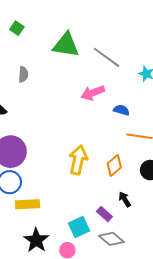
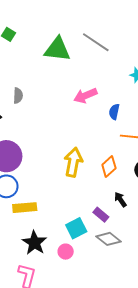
gray line: (106, 57) -> (96, 42), moved
gray semicircle: (23, 74) -> (18, 96), moved
blue semicircle: (121, 110) -> (114, 112), turned -91

